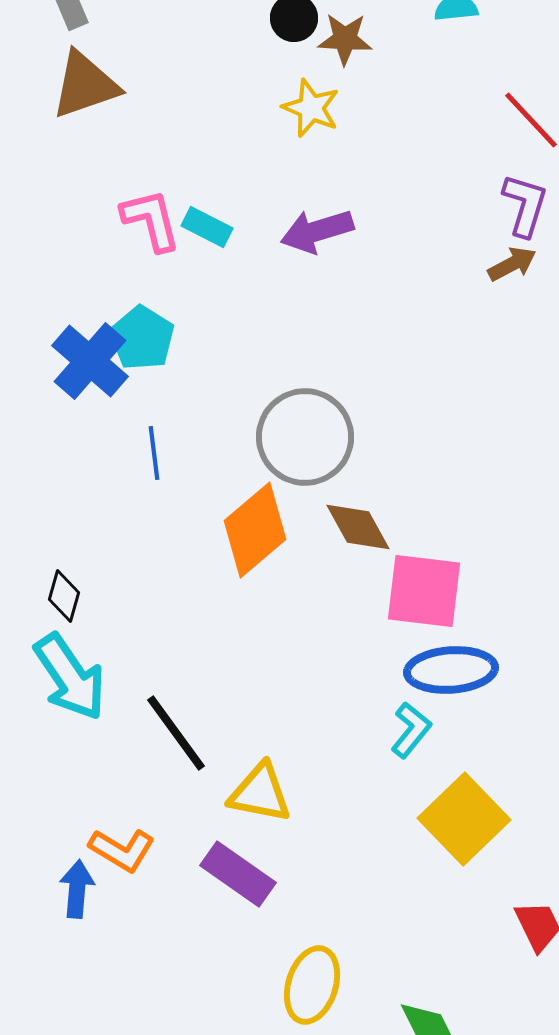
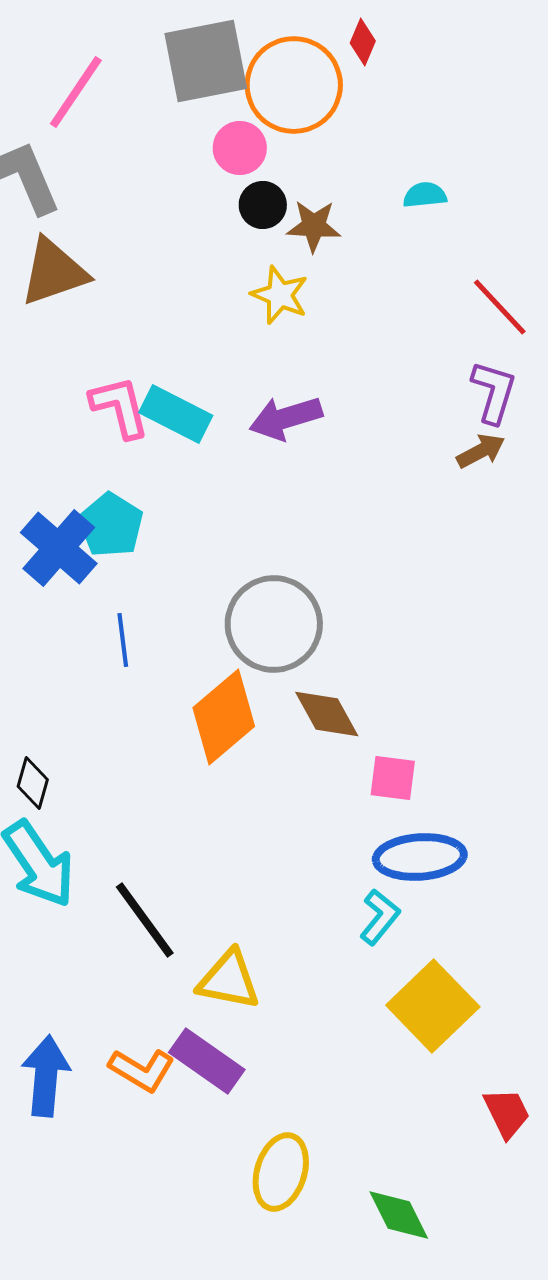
cyan rectangle: (207, 227) -> (176, 414), size x1.4
pink square: (424, 591) -> (393, 778), size x0.6
orange L-shape: (122, 850) -> (142, 1070), moved
blue arrow: (77, 889) -> (46, 1076), size x1.4

